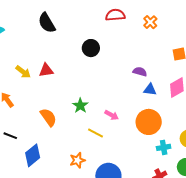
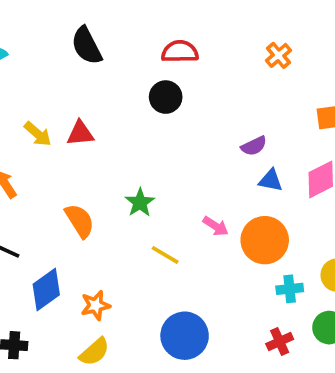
red semicircle: (115, 15) -> (180, 52), moved
purple semicircle: (140, 72) -> (254, 146), turned 136
pink arrow: (112, 115) -> (216, 226), moved
orange star: (77, 160) -> (96, 305), moved

